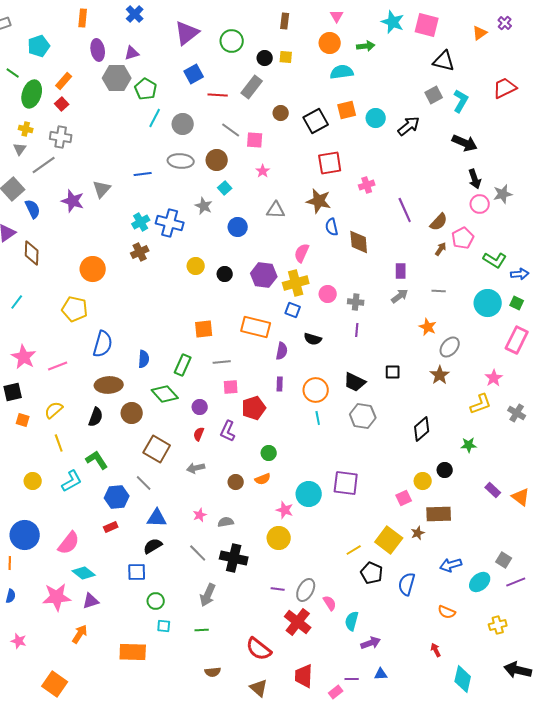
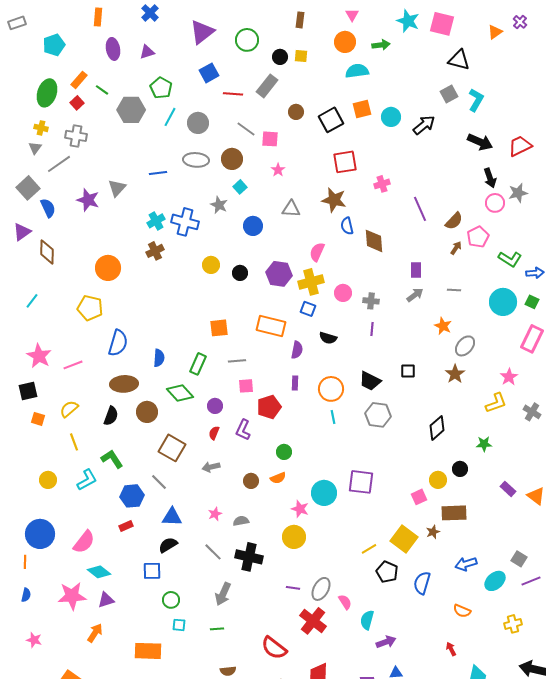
green line: (13, 73) -> (102, 90), moved
gray hexagon: (117, 78) -> (131, 110), moved
red trapezoid: (505, 88) -> (520, 146), moved

